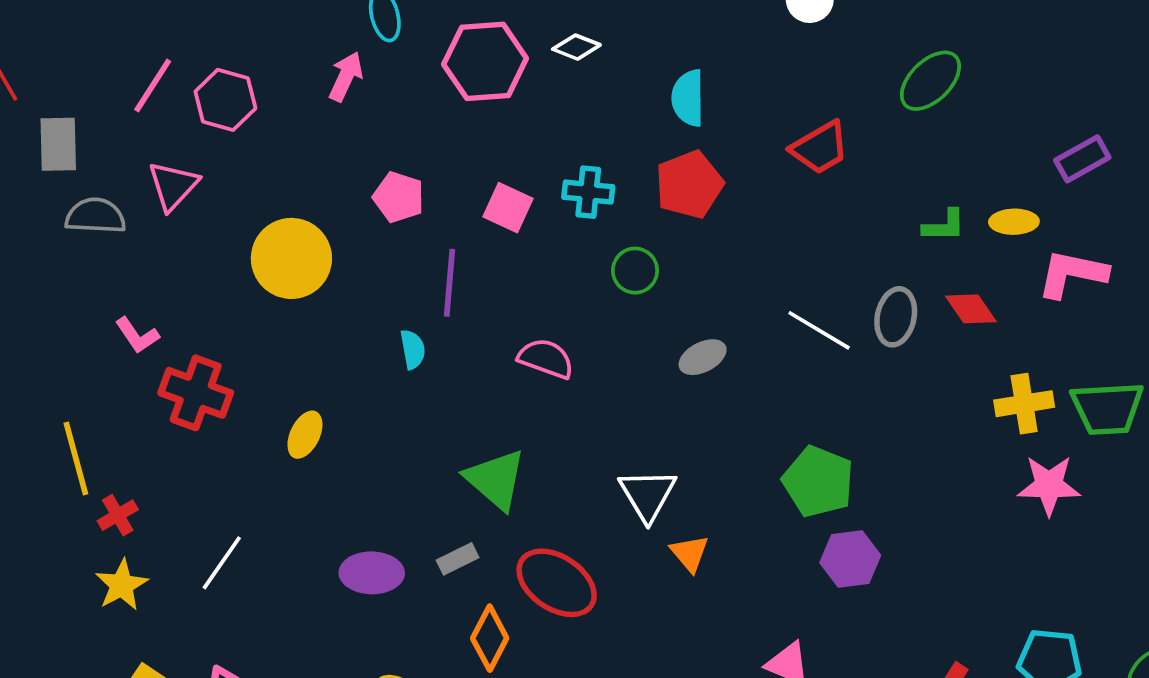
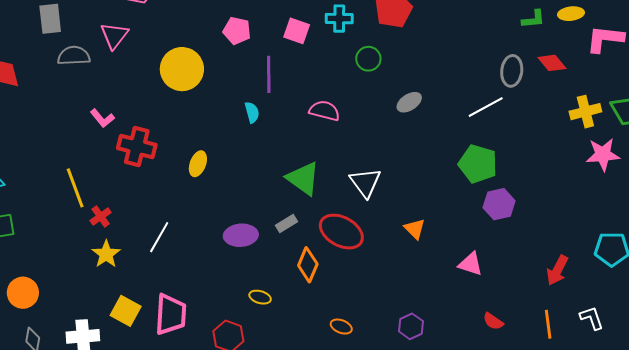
white line: (819, 330) -> (486, 107), moved, turned -54
white triangle: (648, 495) -> (365, 182), moved
orange triangle: (690, 553) -> (415, 229), moved

